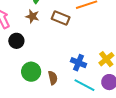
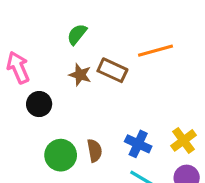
brown star: (32, 16) -> (80, 75), moved
brown semicircle: (53, 78) -> (95, 151), moved

